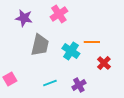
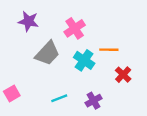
pink cross: (59, 14) -> (75, 28), moved
gray trapezoid: (40, 45) -> (47, 53), turned 30

